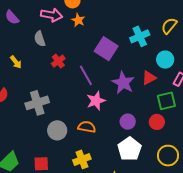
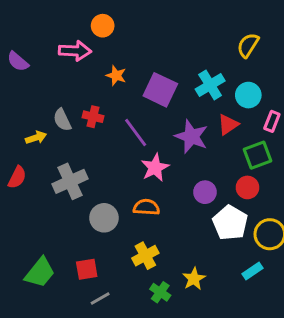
orange star: (78, 20) -> (116, 75), moved
cyan cross: (140, 36) -> (210, 85), moved
gray semicircle: (40, 39) -> (62, 120), moved
red cross: (58, 61) -> (93, 117), turned -32
yellow arrow: (16, 62) -> (36, 138), moved, turned -64
white pentagon: (130, 149) -> (230, 223), moved

